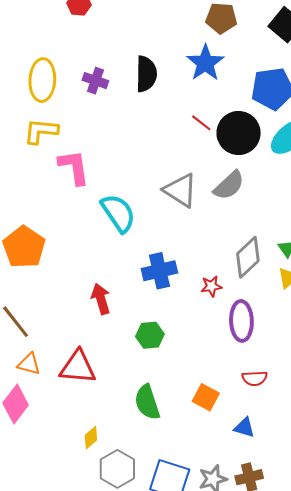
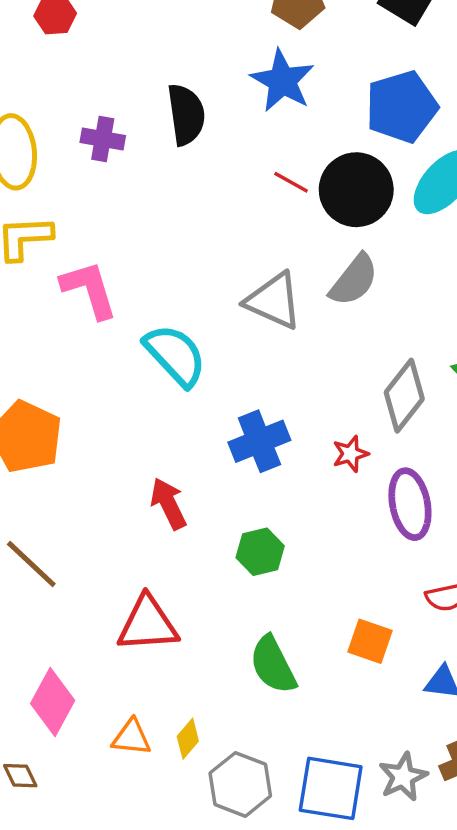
orange triangle: (29, 364) -> (132, 737), moved

